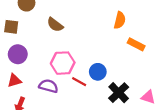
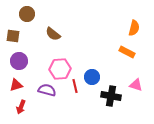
orange semicircle: (120, 20) -> (134, 28), moved
red line: (79, 82) -> (75, 86), turned 48
black cross: (119, 93) -> (111, 96), turned -36
pink triangle: (148, 97) -> (136, 85), moved

